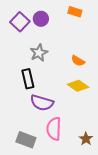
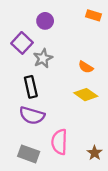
orange rectangle: (75, 12) -> (93, 15), moved
purple square: (20, 22) -> (22, 43), moved
purple semicircle: (42, 103) -> (32, 115), moved

